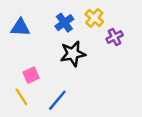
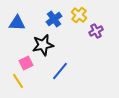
black star: (73, 54) -> (43, 45), moved
blue line: (57, 100) -> (60, 71), moved

